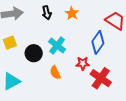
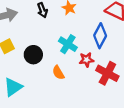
cyan cross: (57, 46) -> (68, 44), moved

